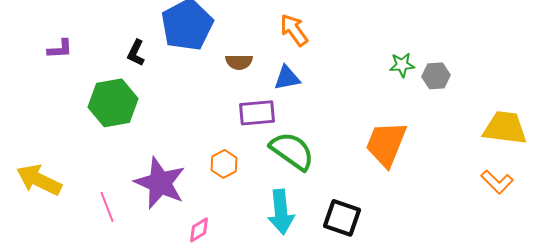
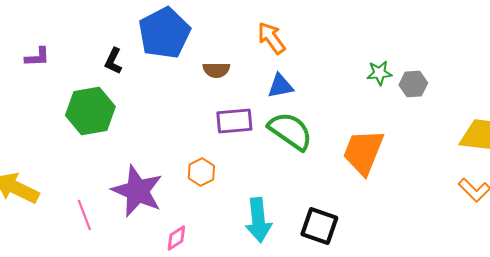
blue triangle: (287, 78) -> (280, 86), moved
green semicircle: (292, 151) -> (290, 131), moved

